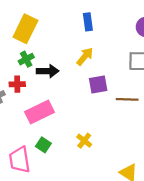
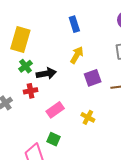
red cross: (17, 84) -> (31, 91), moved
pink rectangle: (40, 112) -> (55, 110), moved, size x0.7
yellow cross: (84, 141) -> (88, 117), moved

